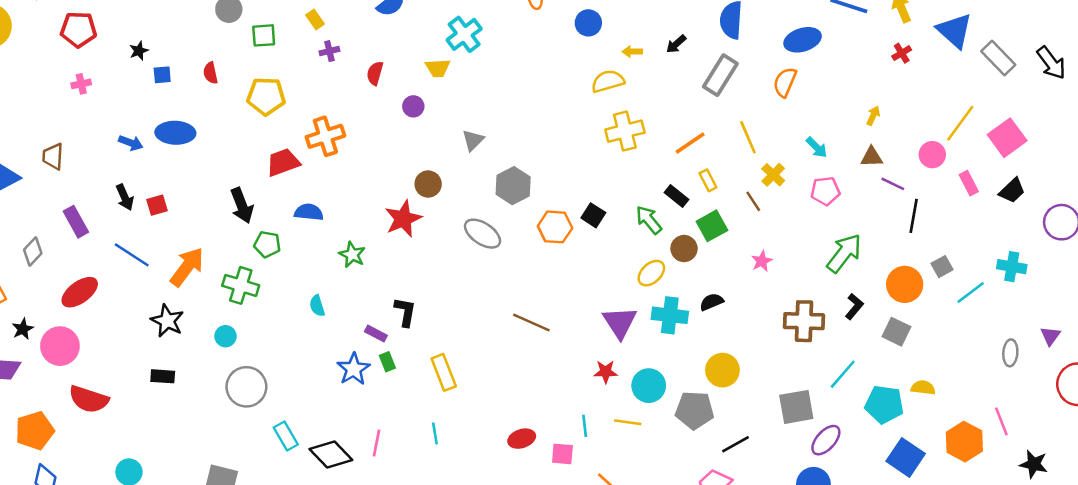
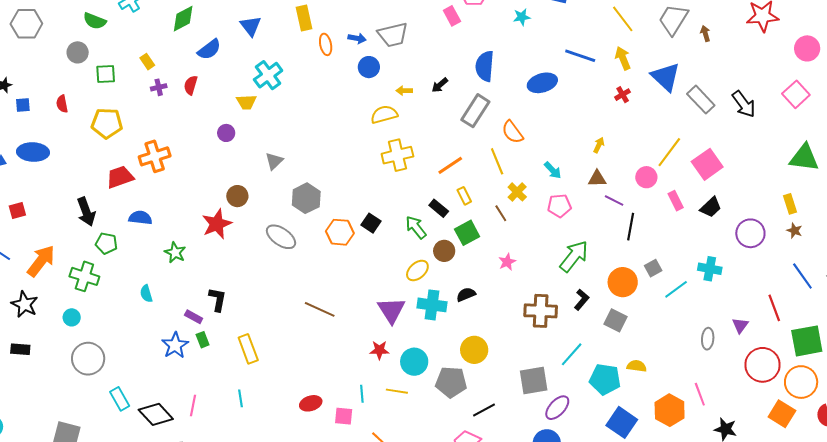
red semicircle: (375, 73) -> (191, 85), moved
orange semicircle: (785, 82) -> (512, 132), moved, turned -60

